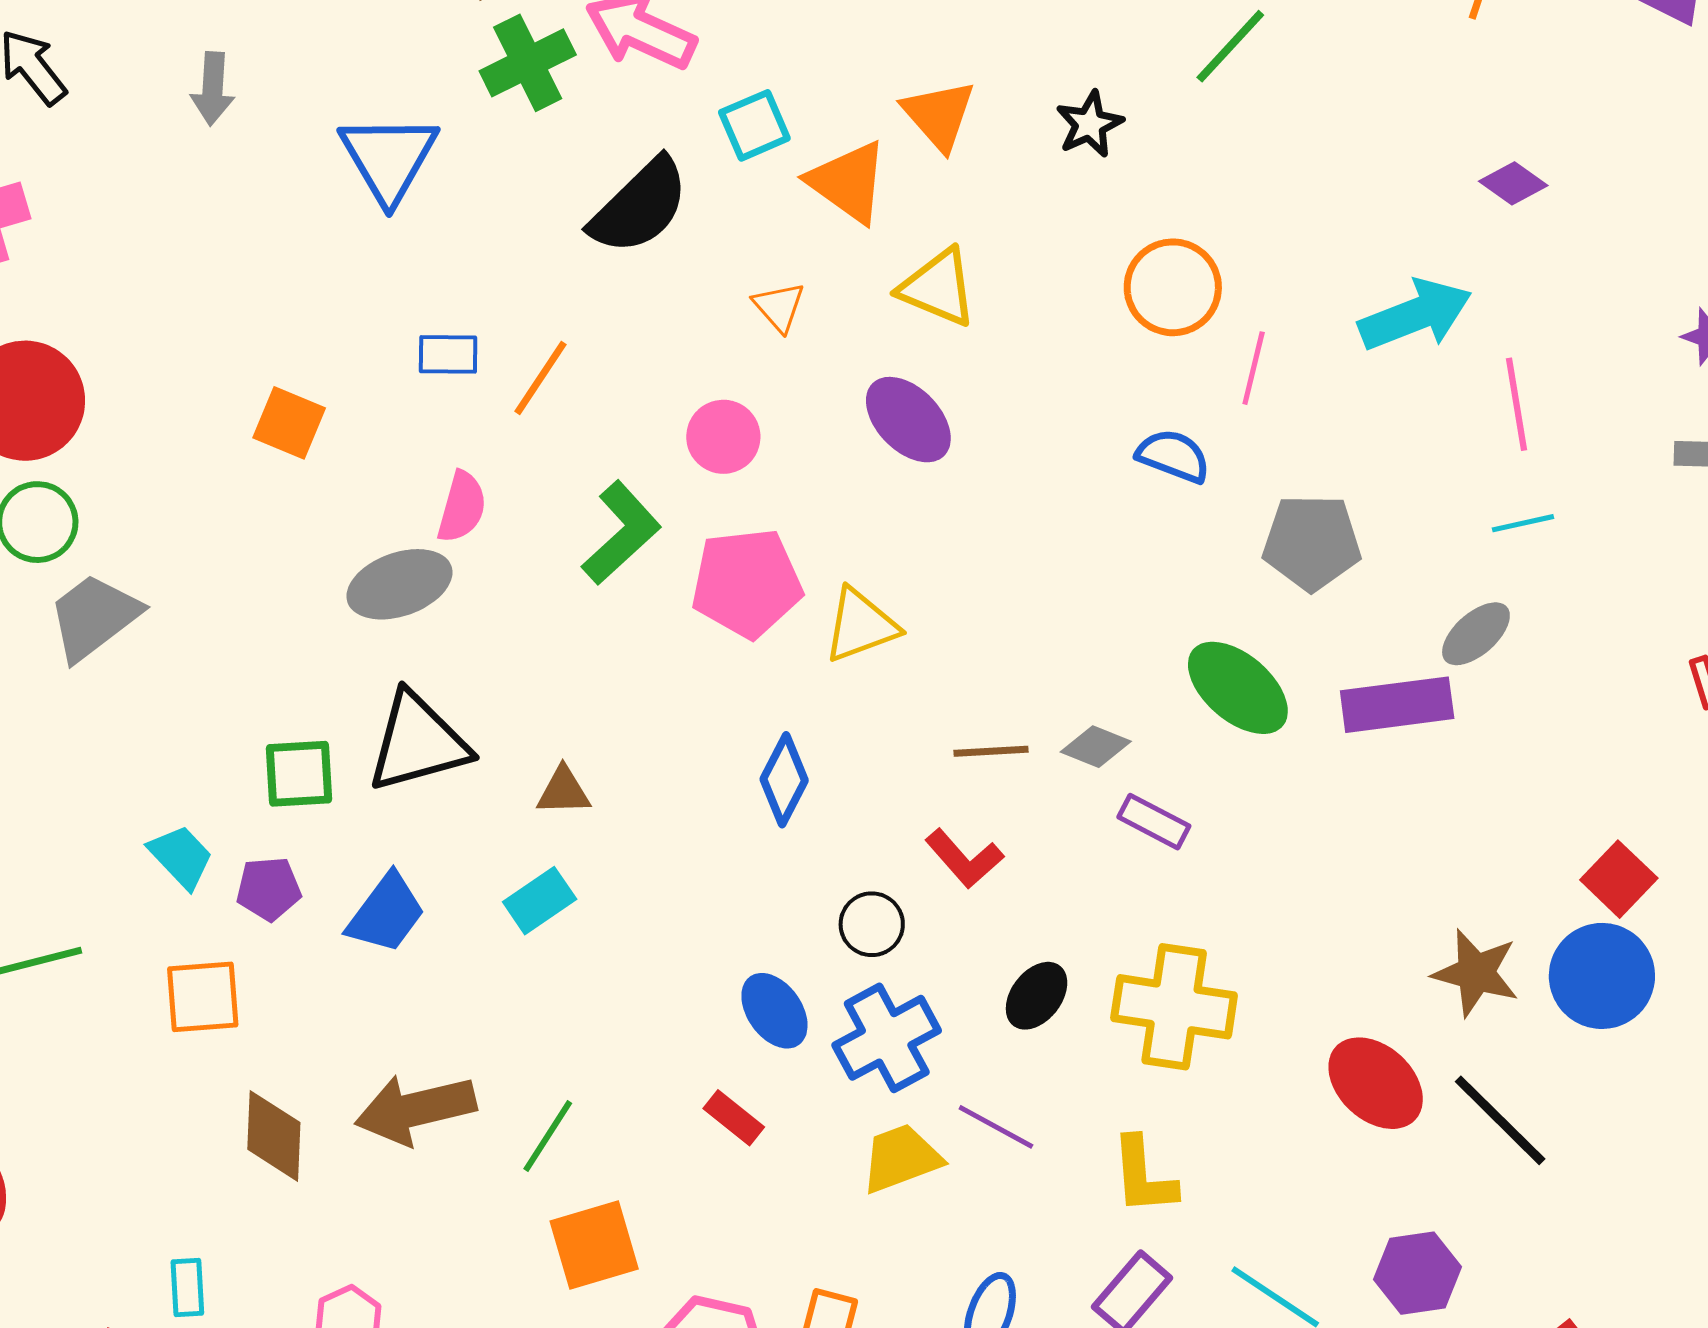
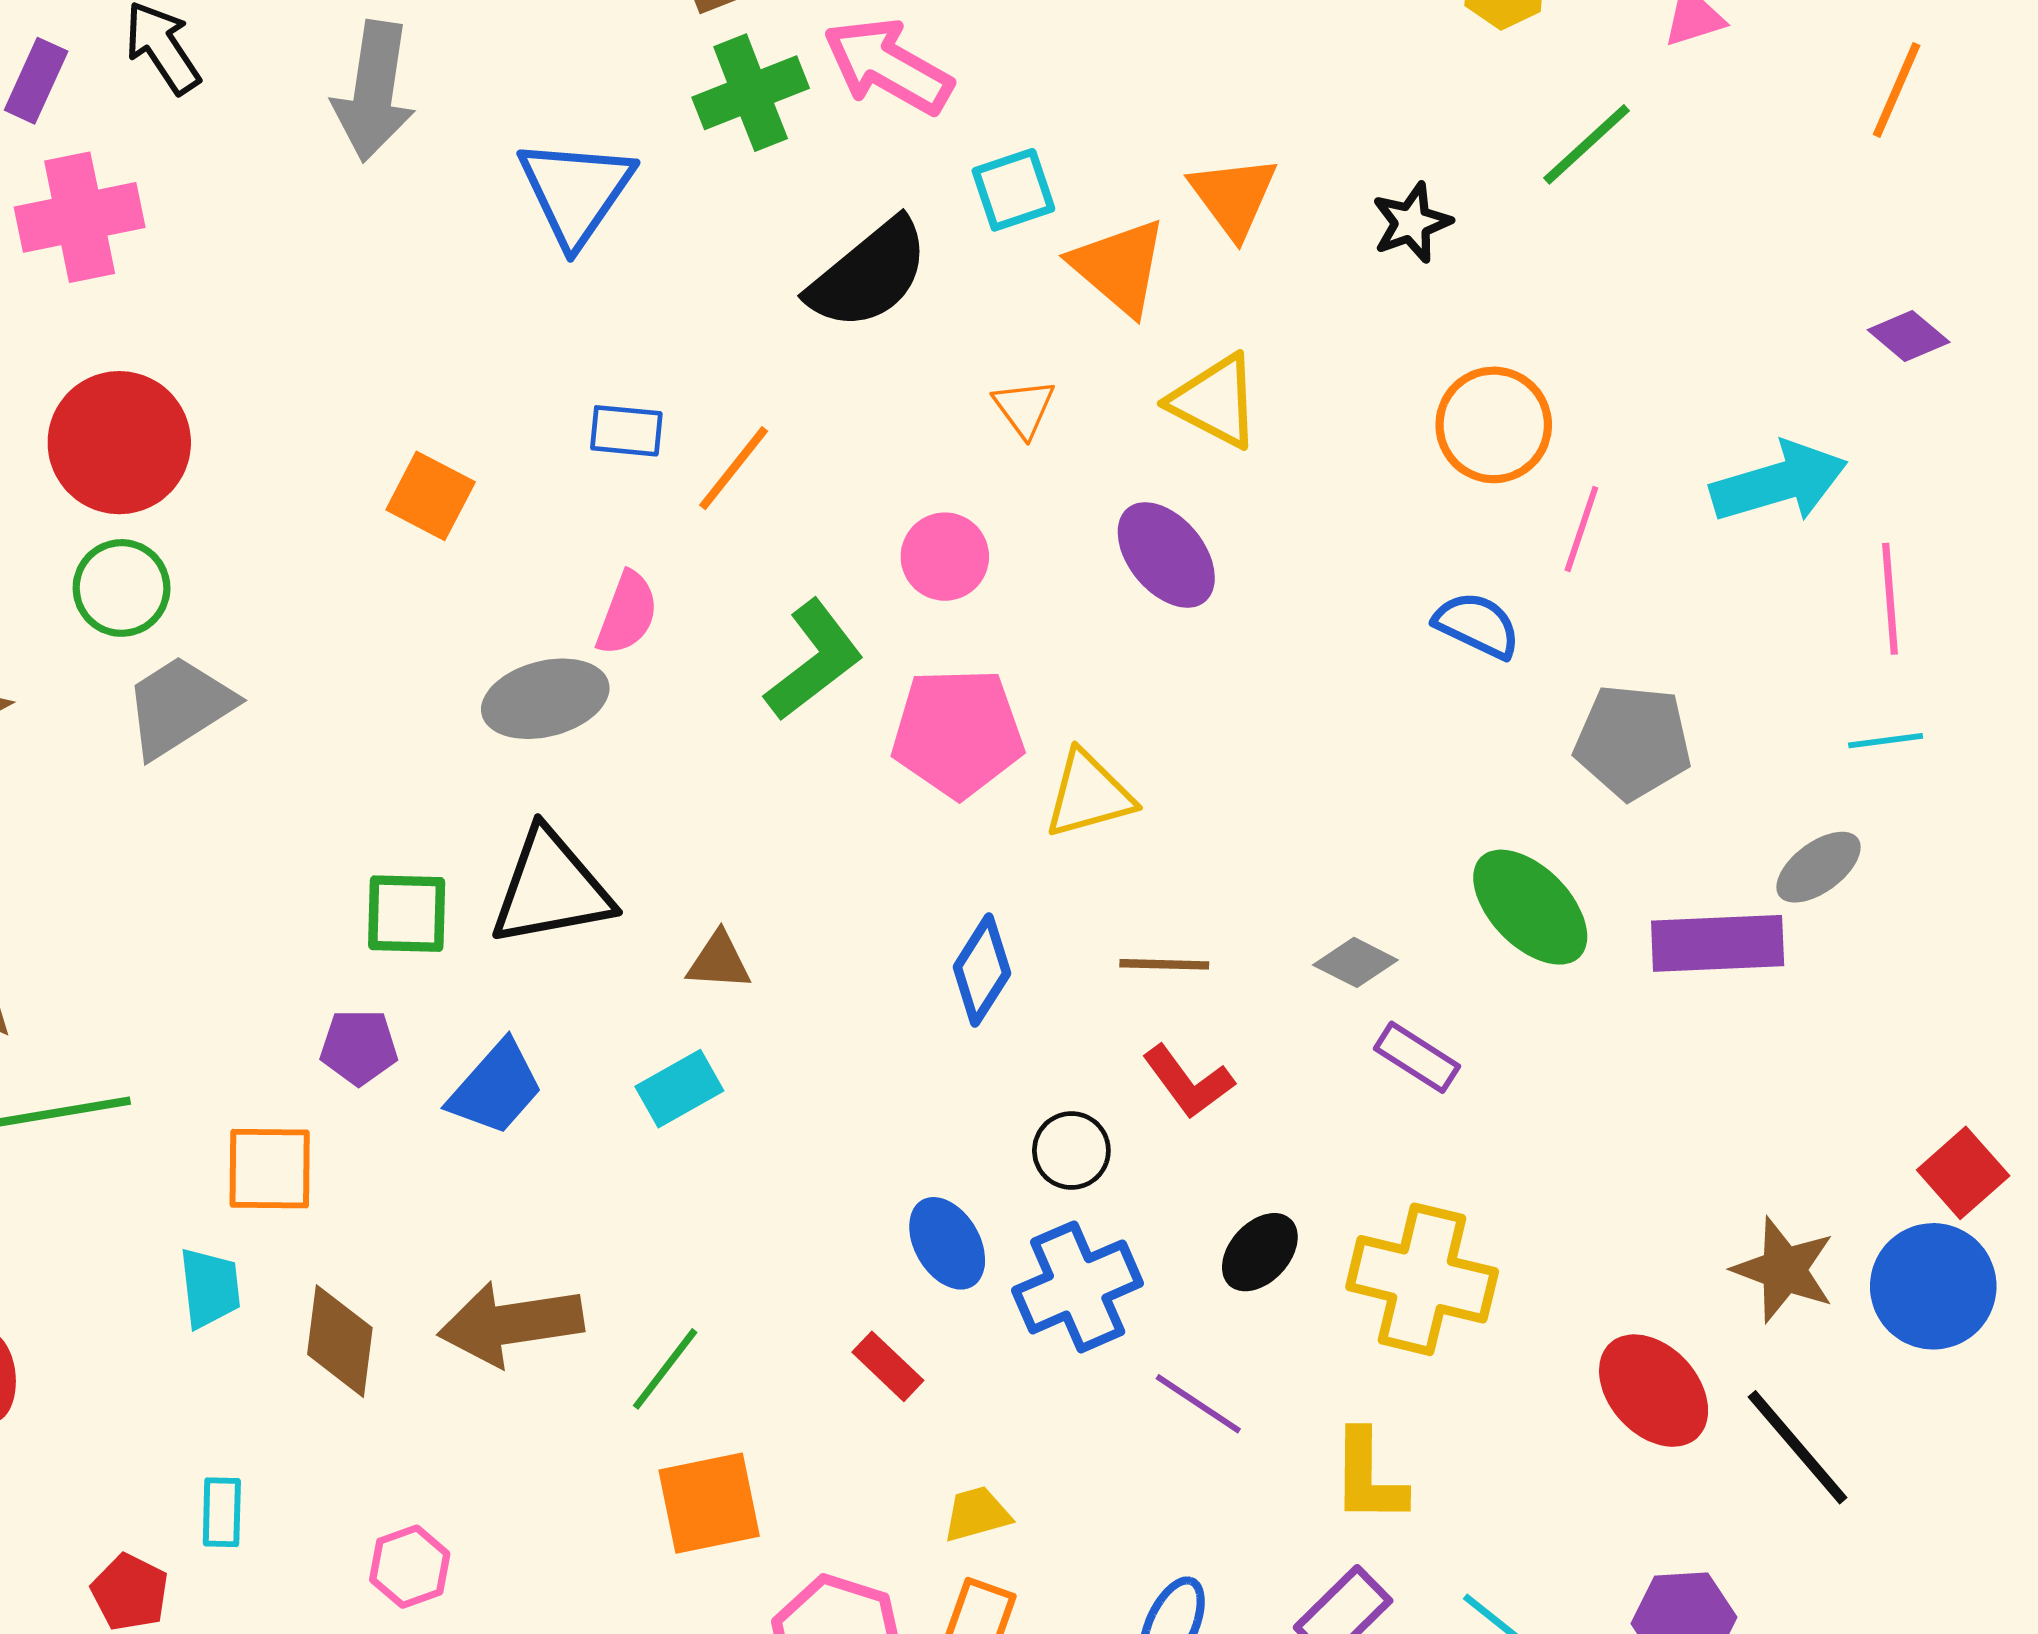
gray arrow: (213, 89) -> (374, 91), size x1.6
brown line: (991, 751) -> (1164, 964), moved
cyan trapezoid: (181, 857) -> (210, 1288), moved, turned 32
yellow trapezoid: (901, 1158) -> (977, 1514), moved, size x0.7

